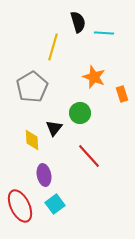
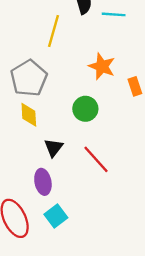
black triangle: (54, 128) -> (54, 148), moved
yellow diamond: (32, 140) -> (29, 115), moved

